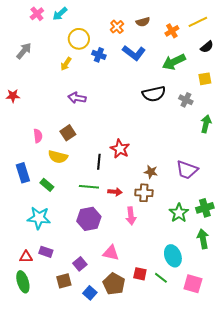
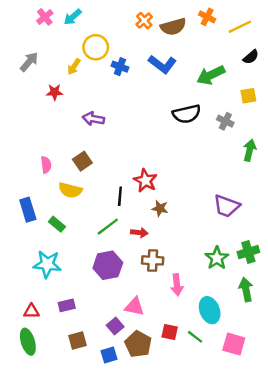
brown semicircle: (143, 22) -> (173, 27), size x1.5
orange cross: (117, 27) -> (144, 21), moved
orange cross: (172, 31) -> (207, 17), moved, turned -32
yellow arrow: (66, 64) -> (74, 67), moved
red star: (13, 96) -> (55, 92), moved
brown star: (151, 172) -> (160, 208), moved
green line: (89, 187) -> (108, 227), turned -42
brown cross: (144, 193) -> (153, 260), moved
pink arrow: (131, 216) -> (177, 285), moved
purple rectangle: (46, 252) -> (67, 305), moved, turned -32
purple square: (80, 264) -> (115, 326), moved
blue square: (90, 293) -> (109, 355), turned 32

